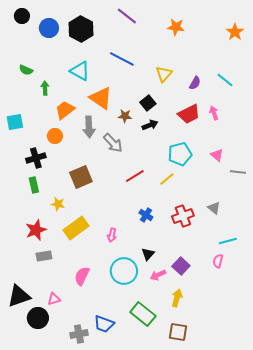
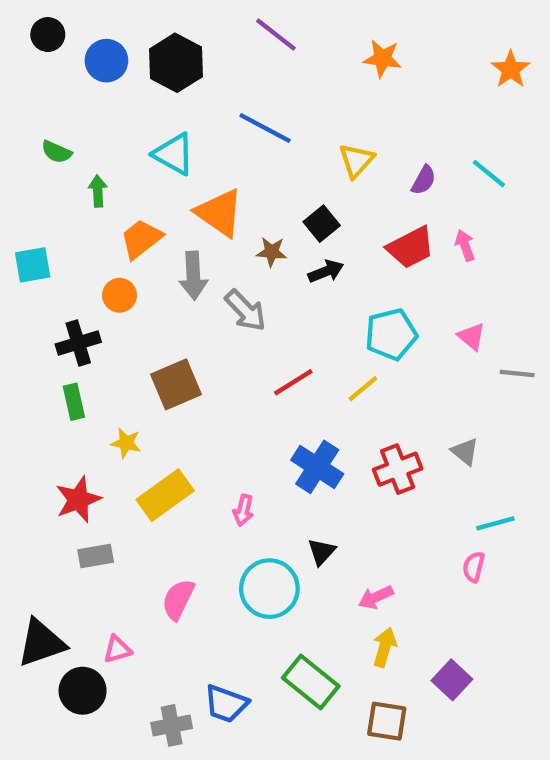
blue cross: (146, 215) -> (317, 467), size x1.6
purple square: (181, 266) -> (452, 680), moved
pink arrow: (158, 275) -> (376, 597), moved

